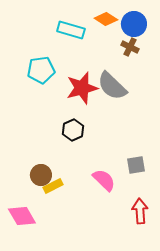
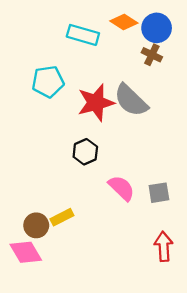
brown circle: (41, 175) -> (36, 225), moved
pink semicircle: (104, 180) -> (122, 188), moved

